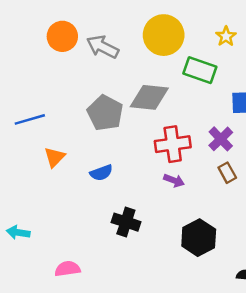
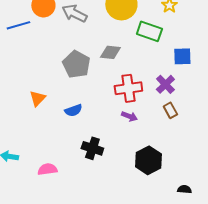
gray diamond: (149, 97) -> (110, 52), size x0.7
blue line: (30, 119) -> (18, 25), moved
pink semicircle: (68, 269) -> (47, 169), moved

